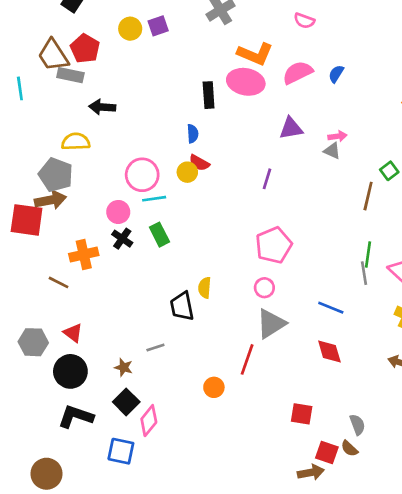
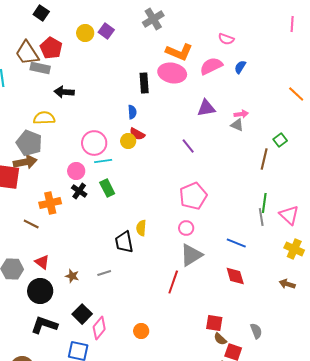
pink semicircle: (304, 21) -> (226, 39), moved
purple square: (158, 26) -> (106, 31), turned -35
purple line: (267, 179) -> (188, 146), turned -56
brown star: (124, 367) -> (72, 276), moved
orange circle: (214, 387) -> (141, 331), moved
brown semicircle: (349, 448) -> (220, 339), moved

